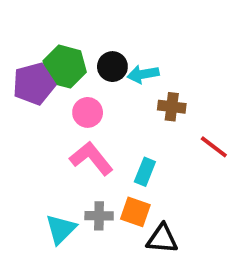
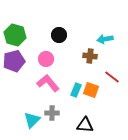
green hexagon: (65, 67) -> (15, 35), moved
cyan arrow: (143, 74) -> (105, 39), moved
purple pentagon: (34, 84) -> (14, 61), moved
orange square: (135, 212) -> (91, 90), moved

